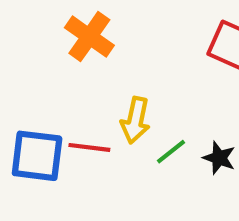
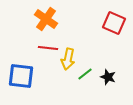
red line: (89, 147) -> (48, 48), moved

